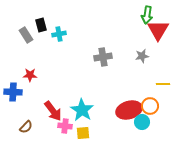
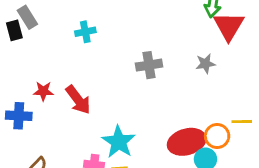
black rectangle: (41, 25) -> (14, 30), moved
gray rectangle: (26, 35) -> (27, 17), moved
yellow line: (163, 84) -> (242, 122), moved
red arrow: (53, 111) -> (78, 100), moved

